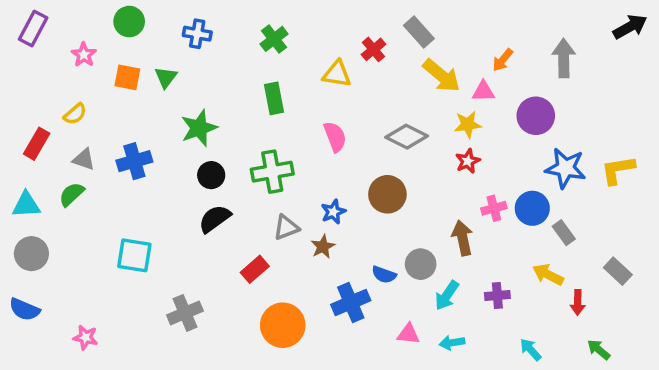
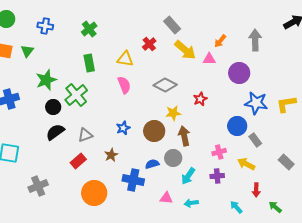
red cross: (373, 49) -> (149, 44), moved
yellow triangle: (337, 74) -> (125, 59), moved
yellow star: (468, 124) -> (173, 113), moved
green cross: (272, 172) -> (76, 95), moved, turned -30
brown circle: (387, 194) -> (154, 131), moved
pink cross: (494, 208) -> (219, 152), moved
gray triangle: (286, 227) -> (85, 135), moved
brown arrow: (462, 238) -> (184, 136), moved
brown star: (323, 247) -> (111, 155), moved
blue semicircle: (384, 275) -> (152, 164), turned 144
blue cross: (351, 303) -> (133, 180), turned 35
red arrow: (578, 303) -> (256, 190), moved

